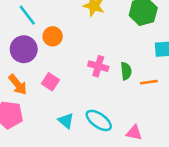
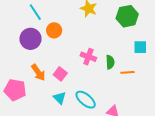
pink square: (50, 82) -> (60, 74), moved
orange arrow: (18, 85) -> (38, 72), moved

